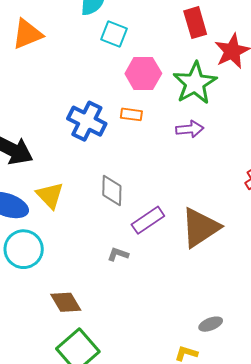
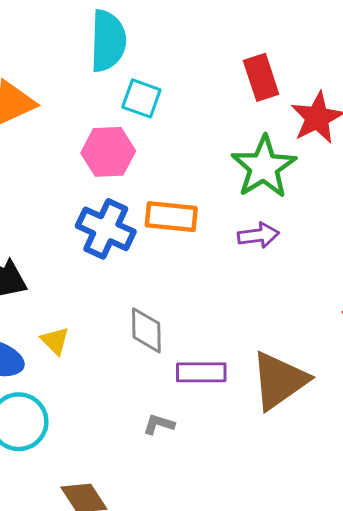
pink hexagon: (143, 74) -> (108, 152), moved
orange rectangle: (131, 114) -> (171, 217), size x1.6
yellow triangle: (50, 195) -> (55, 341), size x0.7
purple rectangle: (148, 220) -> (201, 372), turned 36

